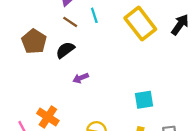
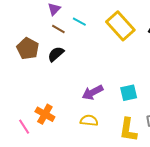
cyan line: (94, 15) -> (79, 22), turned -40
purple arrow: (81, 78) -> (93, 92), moved, size x1.5

